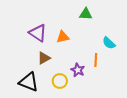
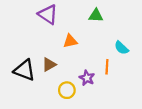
purple triangle: (38, 33) -> (48, 14), moved
black triangle: (29, 82) -> (25, 70), moved

